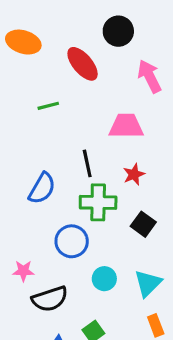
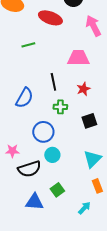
red ellipse: (83, 64) -> (50, 18), turned -30
green cross: (98, 202) -> (60, 107), size x0.6
black square: (143, 224) -> (89, 121), turned 35
cyan circle: (104, 279) -> (52, 155), moved

